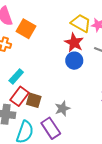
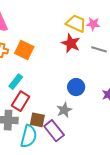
orange square: (26, 29) -> (24, 50), moved
blue circle: (74, 61) -> (76, 87), moved
brown square: (34, 100) -> (37, 120), moved

